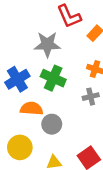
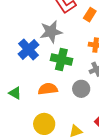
blue cross: (17, 79) -> (28, 49), moved
gray circle: (52, 124) -> (81, 89), moved

